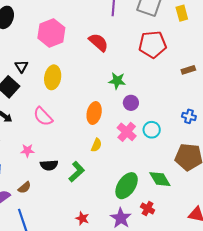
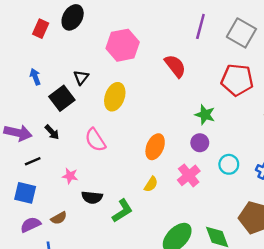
green star: (117, 81) -> (205, 115), moved
cyan circle: (152, 130) -> (229, 164), moved

